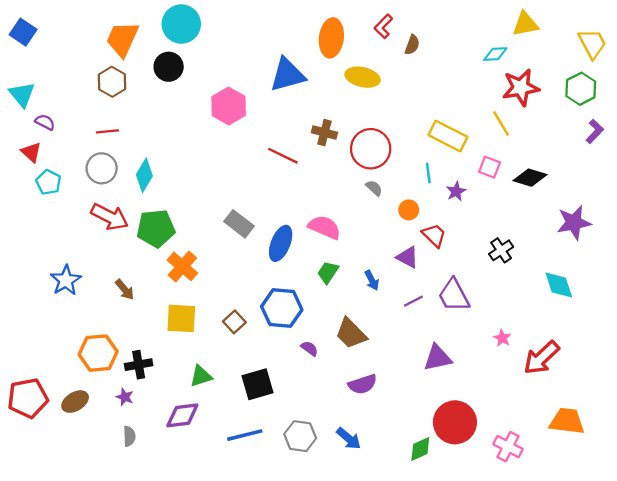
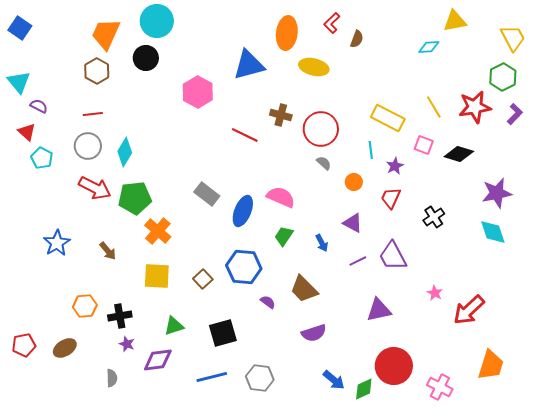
red star: (521, 88) -> (475, 107), moved
red trapezoid: (434, 235) -> (391, 198), moved, turned -110
cyan diamond: (559, 285) -> (493, 232), moved
orange hexagon: (98, 353) -> (85, 306), size x0.7
purple star: (125, 397) -> (127, 344), moved
red pentagon: (28, 398) -> (24, 345), size x0.7
orange trapezoid: (567, 421) -> (491, 365), turned 100
blue arrow: (349, 439) -> (334, 380), moved

